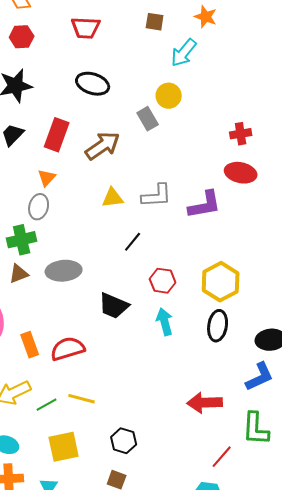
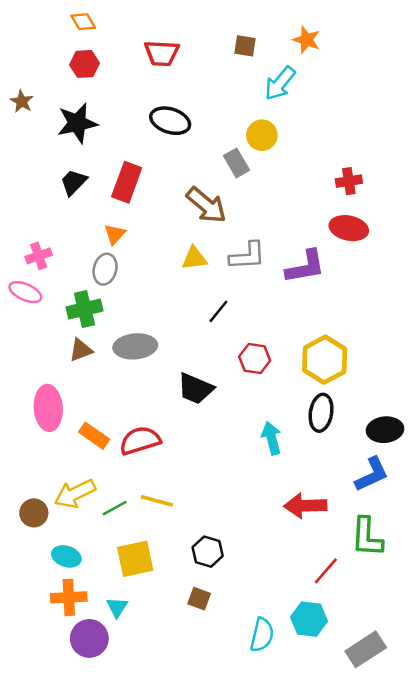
brown arrow: (103, 146) -> (206, 205), moved, turned 75
cyan arrow: (165, 322) -> (272, 438), moved
orange rectangle: (30, 345) -> (94, 436), turned -35

